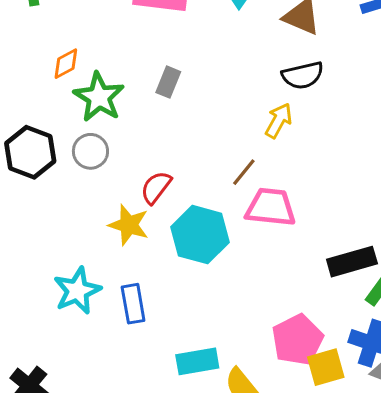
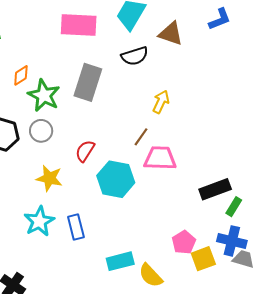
black semicircle: (303, 75) -> (135, 56), moved
gray rectangle: (168, 82) -> (88, 82), size x1.8
yellow star: (129, 225) -> (49, 178), moved
pink pentagon: (297, 340) -> (184, 242), size x0.7

